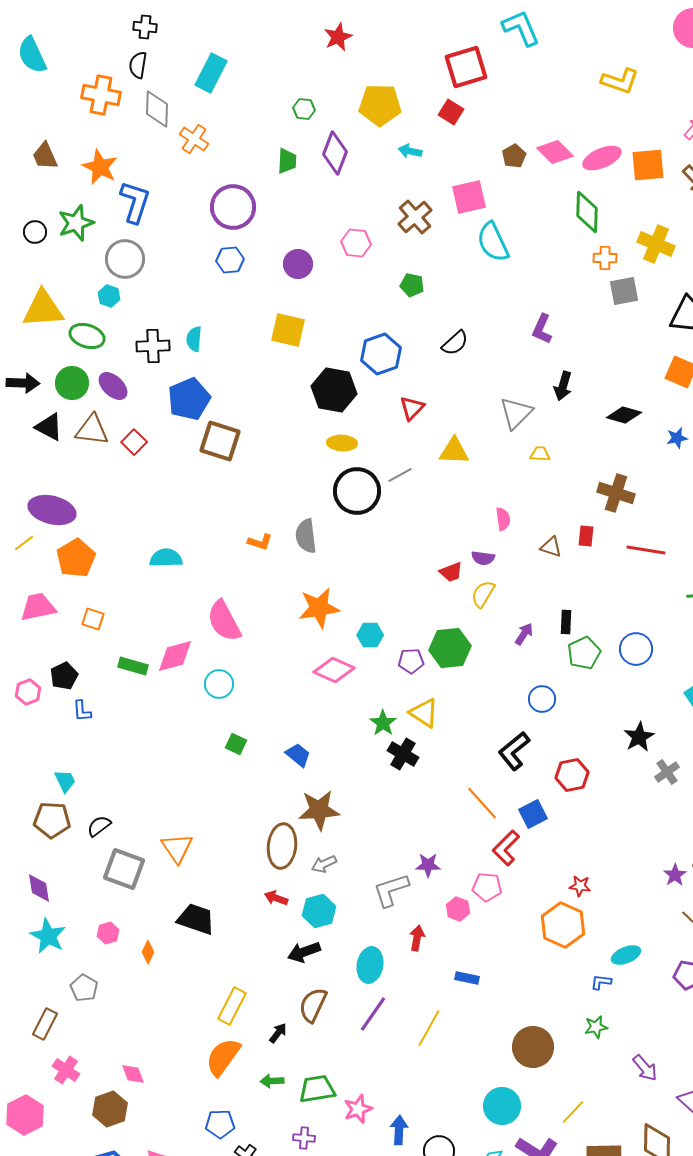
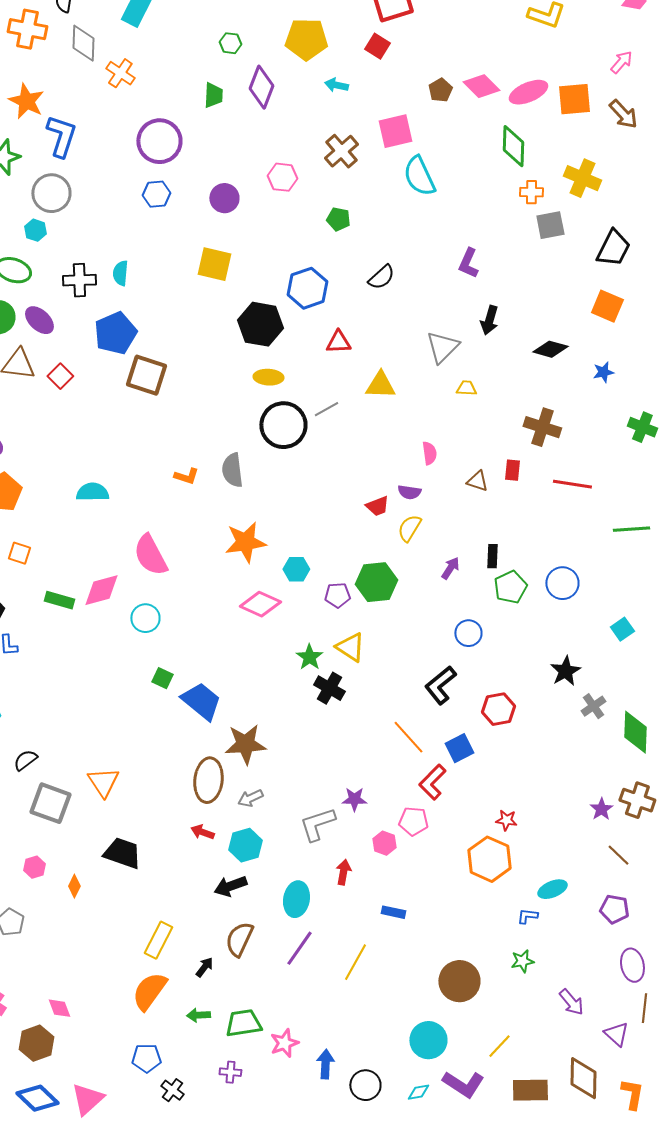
red triangle: (412, 408) -> (338, 342), turned 44
blue trapezoid: (298, 755) -> (201, 701), moved, size x1.6

